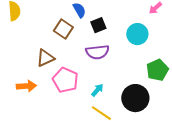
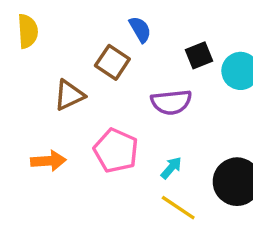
black square: (98, 25) -> (199, 55), moved
brown triangle: (45, 58) -> (69, 95), moved

